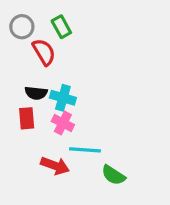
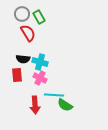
gray circle: (22, 27) -> (22, 14), moved
red arrow: (55, 166) -> (35, 105), turned 66
green semicircle: (113, 175) -> (65, 105), moved

